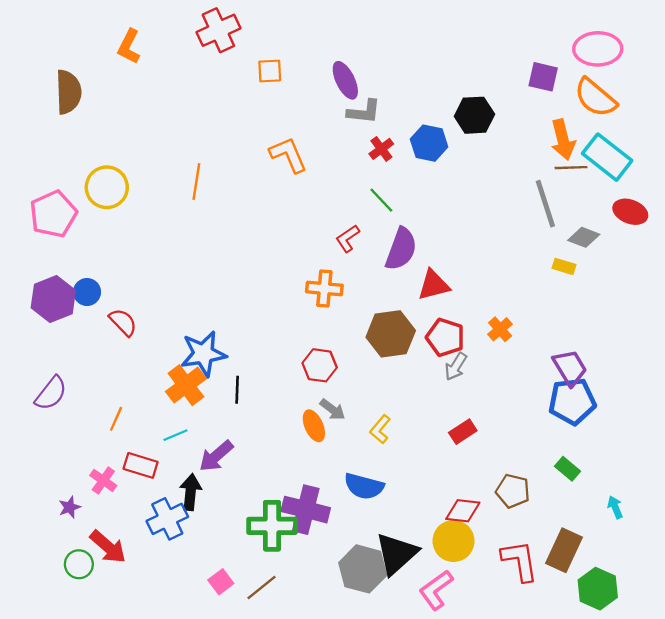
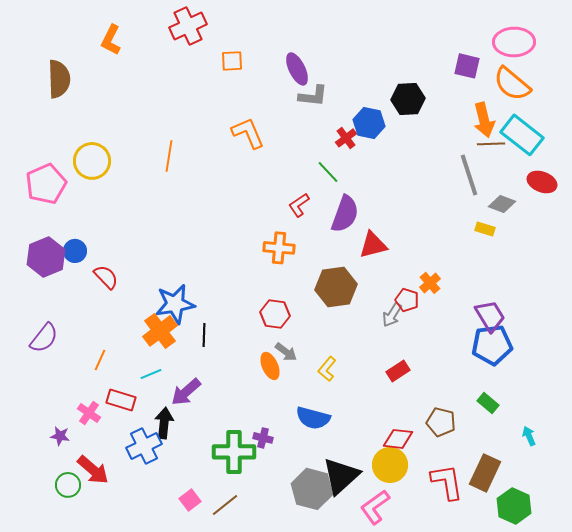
red cross: (381, 149) -> (346, 138), moved
red pentagon: (445, 337) -> (407, 300), moved, size x0.7
purple star: (70, 507) -> (60, 436), turned 30
purple cross: (306, 510) -> (263, 438), size x0.5

